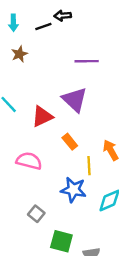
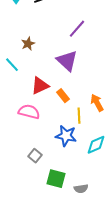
brown star: (19, 54) -> (28, 44), moved
purple line: (87, 61) -> (77, 29), turned -48
red triangle: (42, 116) -> (40, 86), moved

